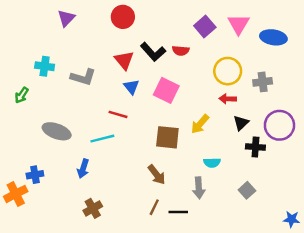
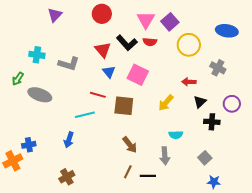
pink triangle: (239, 24) -> (146, 20), moved
yellow circle: (228, 71) -> (189, 45), moved
gray cross: (263, 82) -> (218, 68), turned 35
purple circle: (279, 125) -> (232, 104), size x0.7
gray ellipse: (57, 131) -> (40, 95), moved
brown square: (167, 137) -> (124, 106), moved
brown cross: (93, 208) -> (67, 177), moved
blue star: (292, 219) -> (214, 182), moved

